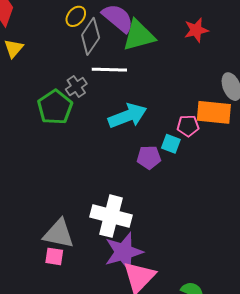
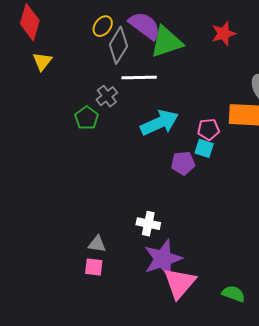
green pentagon: (55, 107) -> (87, 118), size x0.7
pink pentagon: (188, 126) -> (208, 129), moved
white cross: (111, 216) -> (148, 224), size x0.6
gray triangle: (59, 234) -> (97, 244), size x0.6

